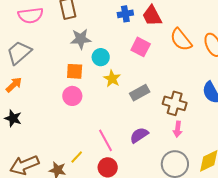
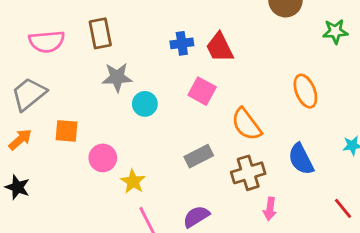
orange semicircle: (181, 40) -> (246, 124), moved
orange square: (75, 71) -> (66, 131), moved
yellow star: (112, 79) -> (133, 181), moved
brown cross: (175, 103) -> (248, 173), turned -35
pink arrow: (178, 129) -> (270, 209), moved

